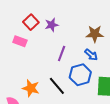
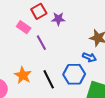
purple line: (62, 54) -> (41, 43), moved, turned -63
blue arrow: (91, 55) -> (89, 57), turned -32

